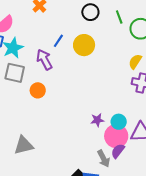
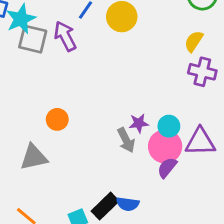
gray square: (15, 73) -> (33, 39), moved
orange circle: (38, 90) -> (57, 119), moved
gray arrow: (104, 159) -> (126, 140), moved

